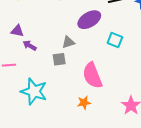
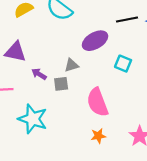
purple triangle: (17, 31) -> (15, 52), size x1.5
purple arrow: (30, 45) -> (39, 74), moved
orange star: (84, 103) -> (98, 136), moved

